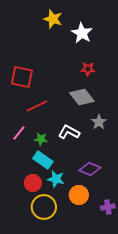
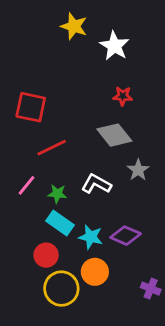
cyan star: (56, 179) -> (91, 237), moved
orange circle: (79, 195) -> (95, 272), moved
purple cross: (108, 207) -> (151, 289), turned 32

